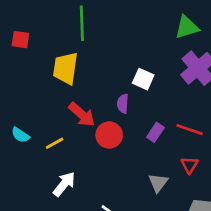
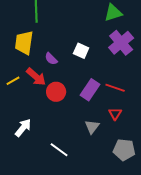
purple semicircle: (123, 104) -> (51, 59), moved, turned -48
purple rectangle: (155, 132) -> (90, 90), size x1.5
yellow line: (55, 143) -> (13, 81), moved

